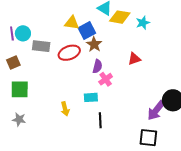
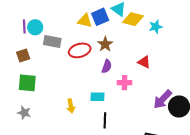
blue square: (87, 30) -> (100, 17), moved
red triangle: (134, 59) -> (144, 62), turned 40
pink cross: (106, 79) -> (125, 83), moved, turned 32
purple arrow: (156, 111) -> (162, 99), moved

